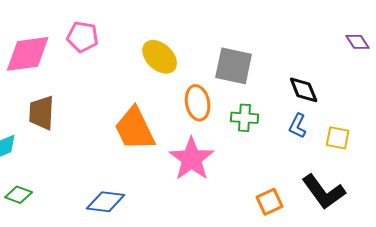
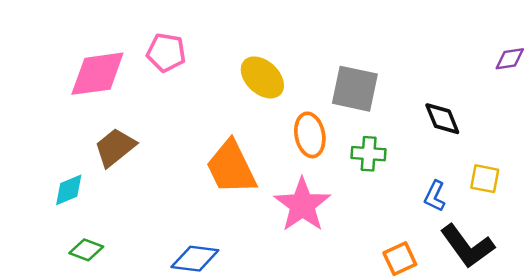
purple diamond: (358, 42) -> (510, 59), turned -65
brown trapezoid: (42, 113) -> (115, 147), turned 48
blue L-shape: (298, 126) -> (435, 196), moved

